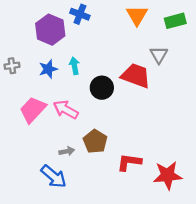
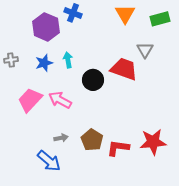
brown pentagon: (95, 141) -> (92, 140), moved
red star: (168, 175) -> (153, 142), moved

